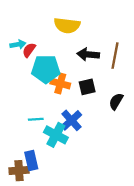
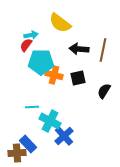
yellow semicircle: (67, 25) -> (60, 23), turned 30
cyan arrow: (18, 44) -> (31, 35), moved
blue cross: (71, 120) -> (64, 136), moved
blue rectangle: (31, 161) -> (28, 144), turned -30

